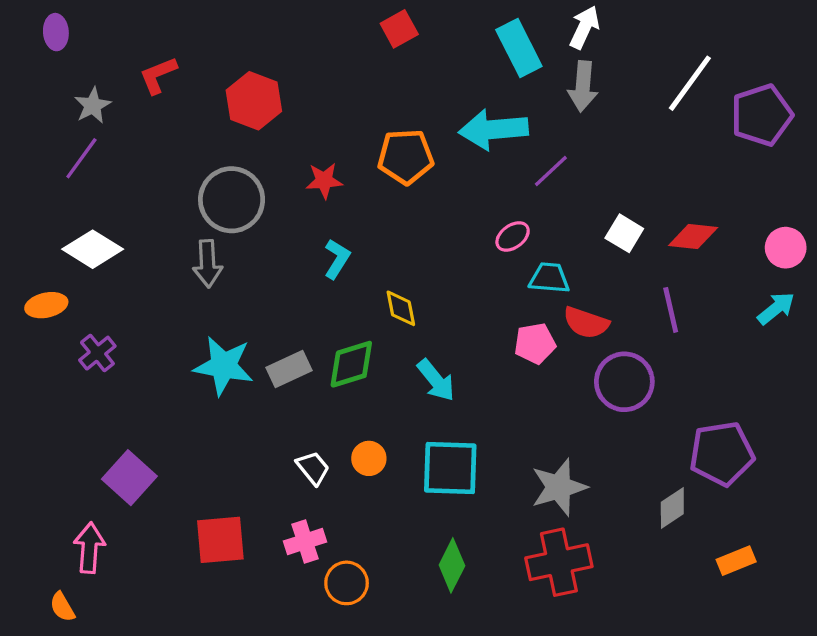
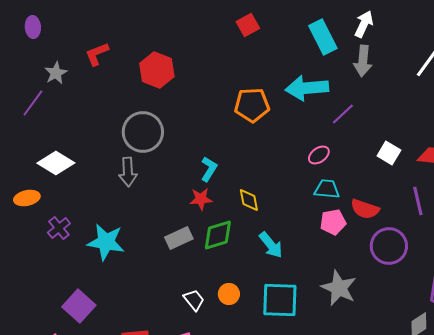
purple line: (81, 158) -> (33, 103), moved
red star: (324, 181) -> (201, 199), moved
cyan trapezoid: (549, 278) -> (327, 189), moved
cyan star: (224, 366) -> (106, 242), moved
gray star: (559, 487) -> (339, 288), moved, turned -30

